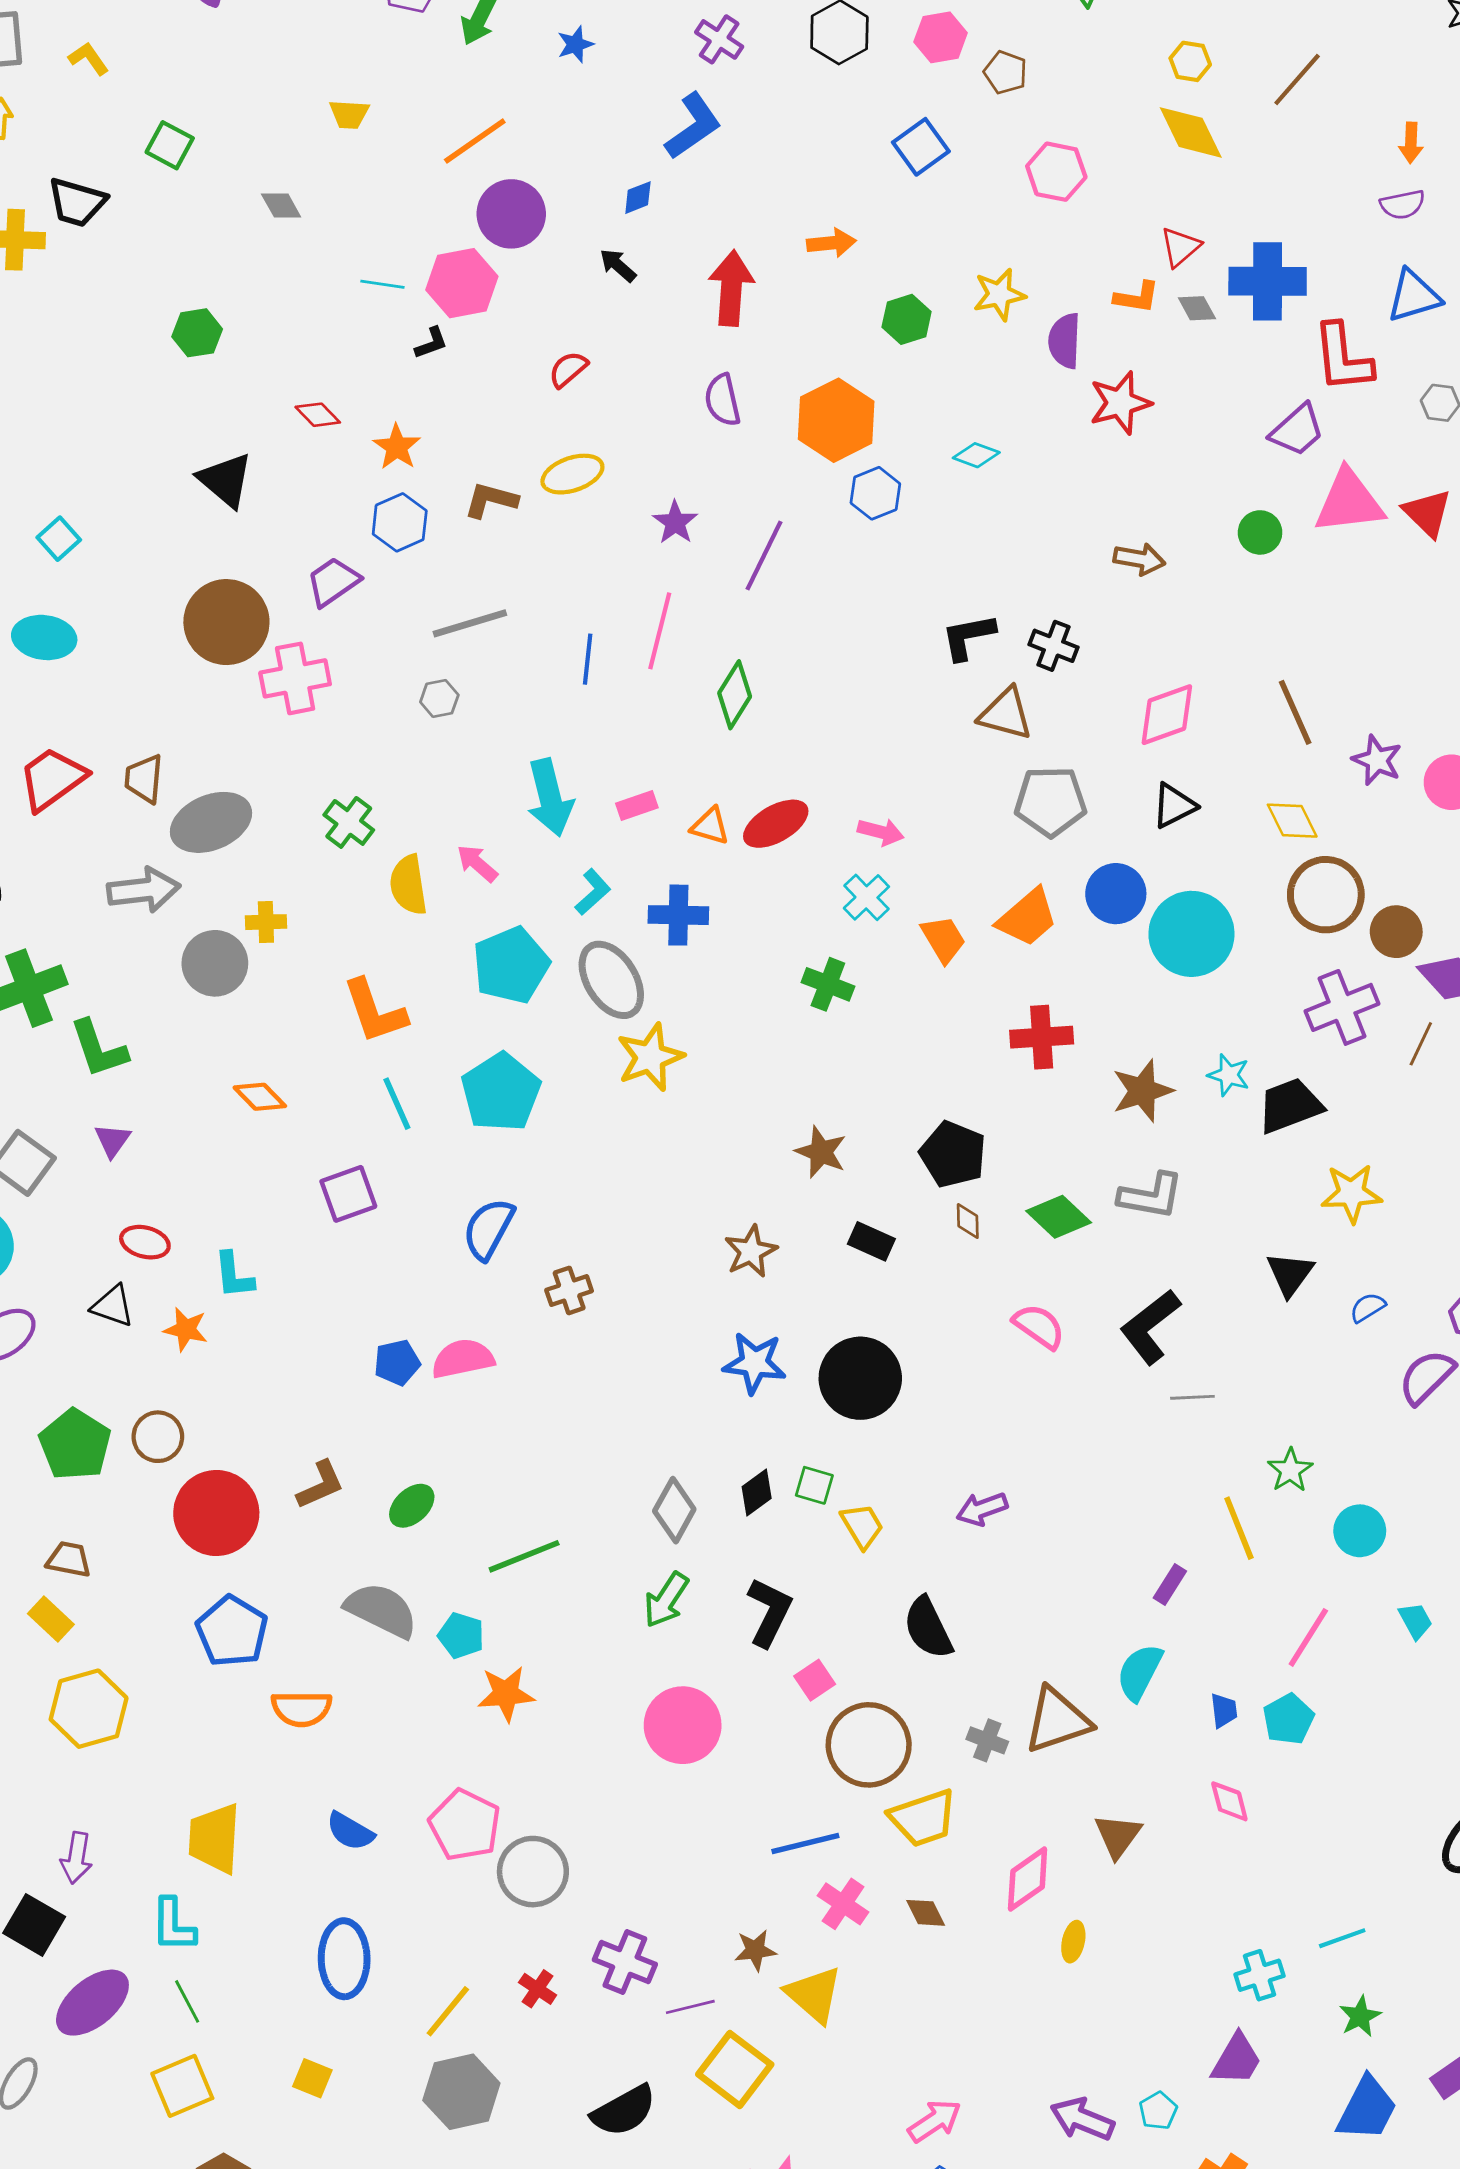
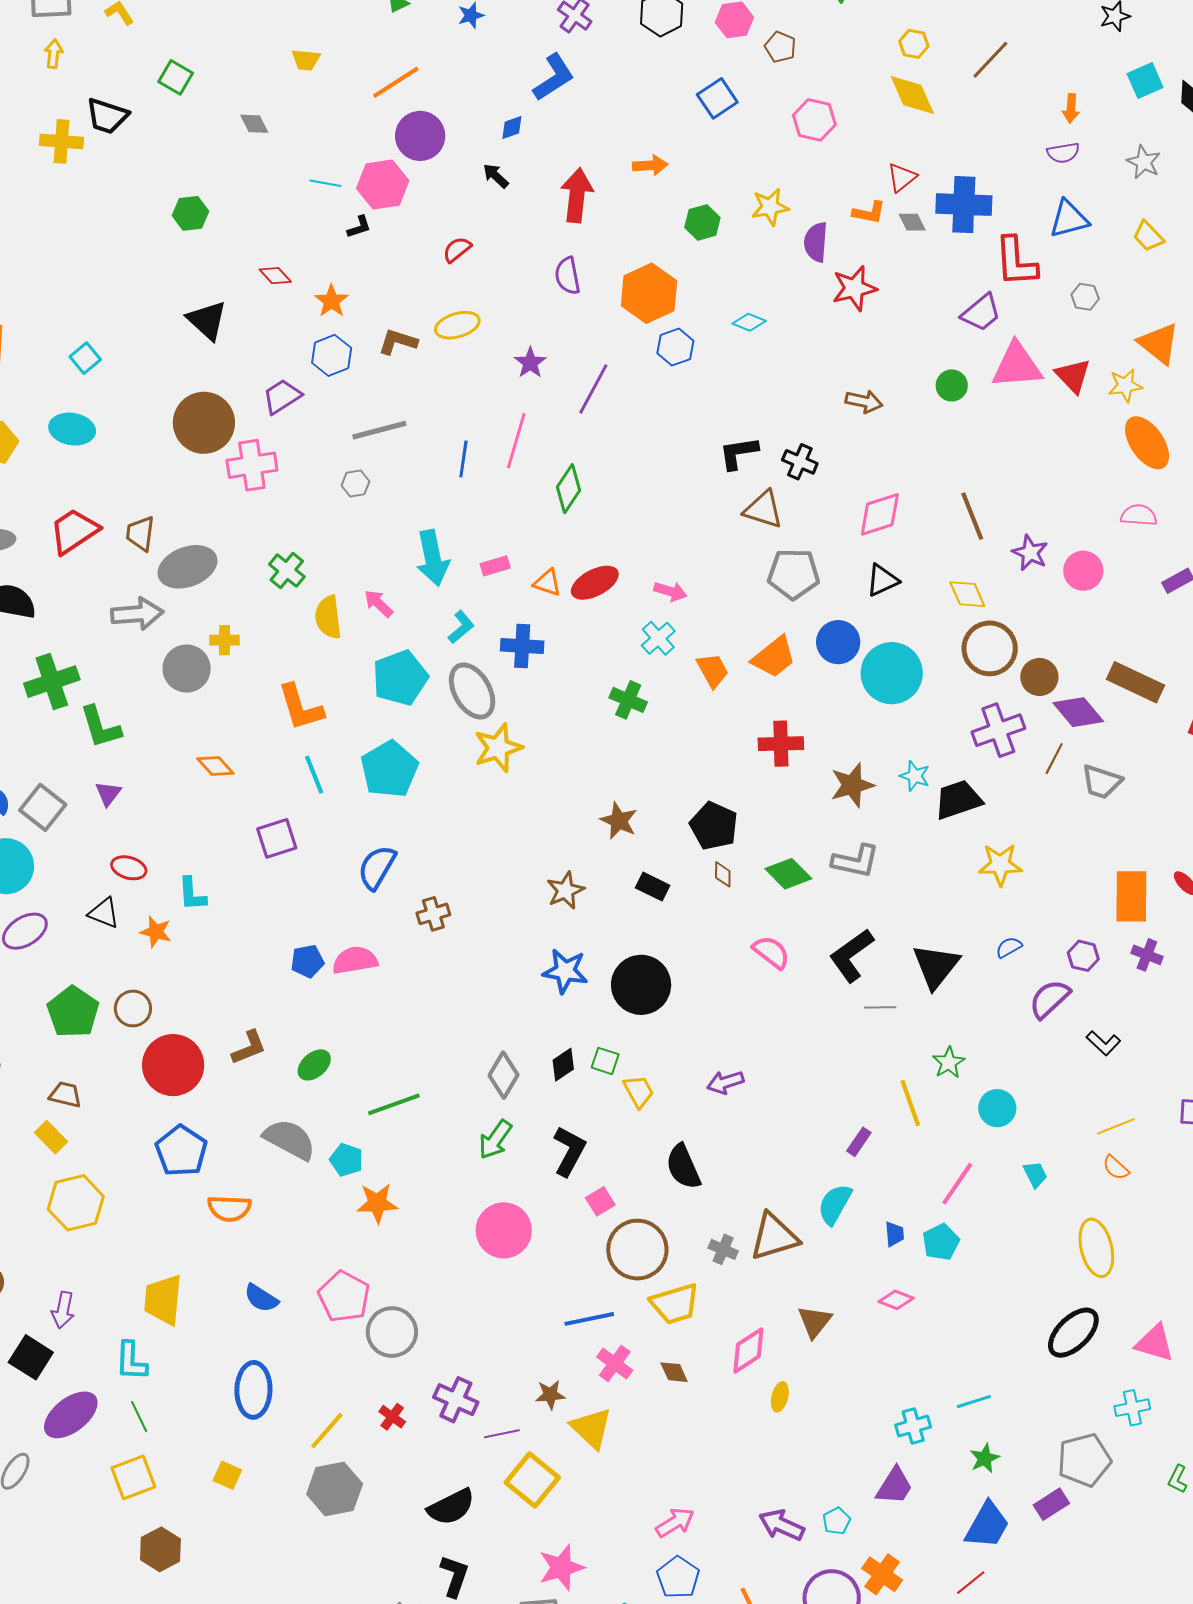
black triangle: (1290, 1274) -> (936, 966), moved, size x1.4
pink diamond: (1229, 1801) -> (896, 1300), turned -56

